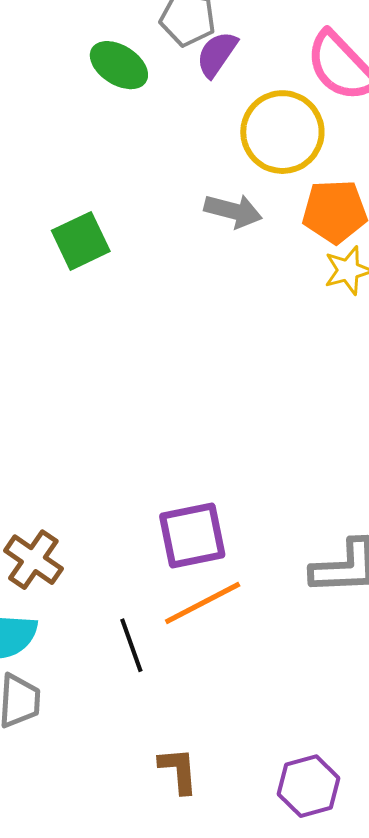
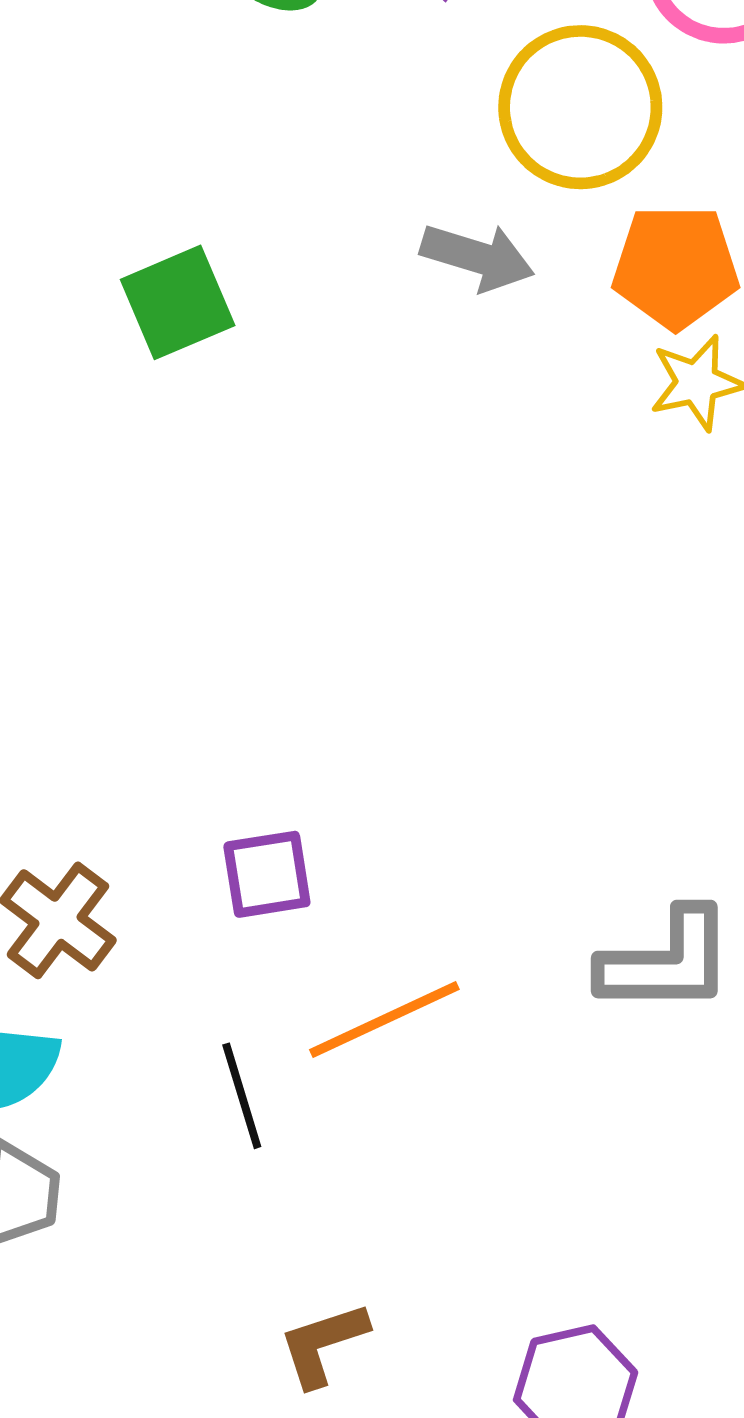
purple square: (192, 535) -> (267, 874), moved, size x0.7
brown L-shape: (178, 770) -> (323, 1344), turned -106

